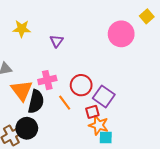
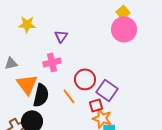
yellow square: (147, 16) -> (123, 12), moved
pink cross: (47, 80) -> (52, 62), moved

